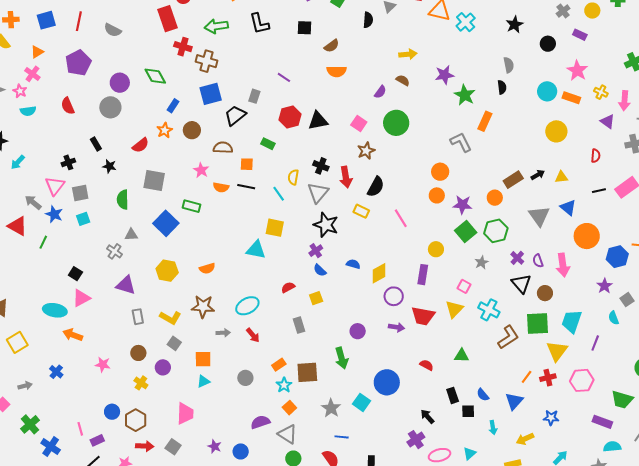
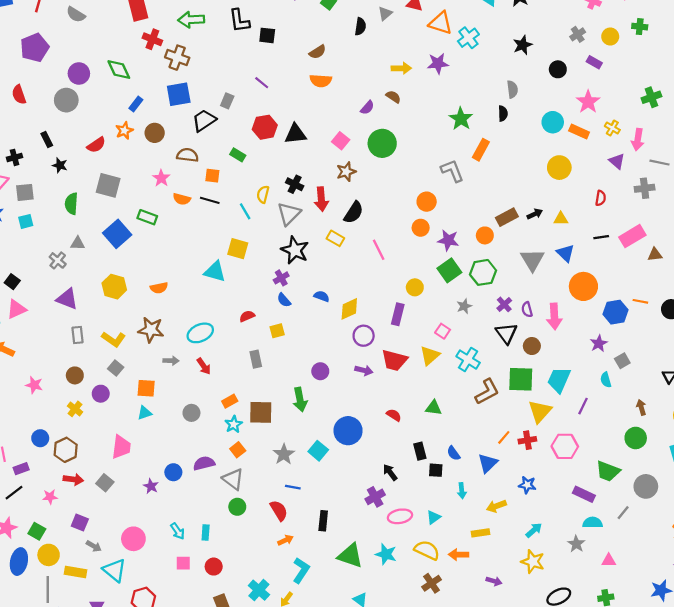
black square: (305, 28) -> (267, 35), moved
purple star: (444, 75) -> (438, 63), moved
blue circle: (241, 451) -> (173, 472), moved

